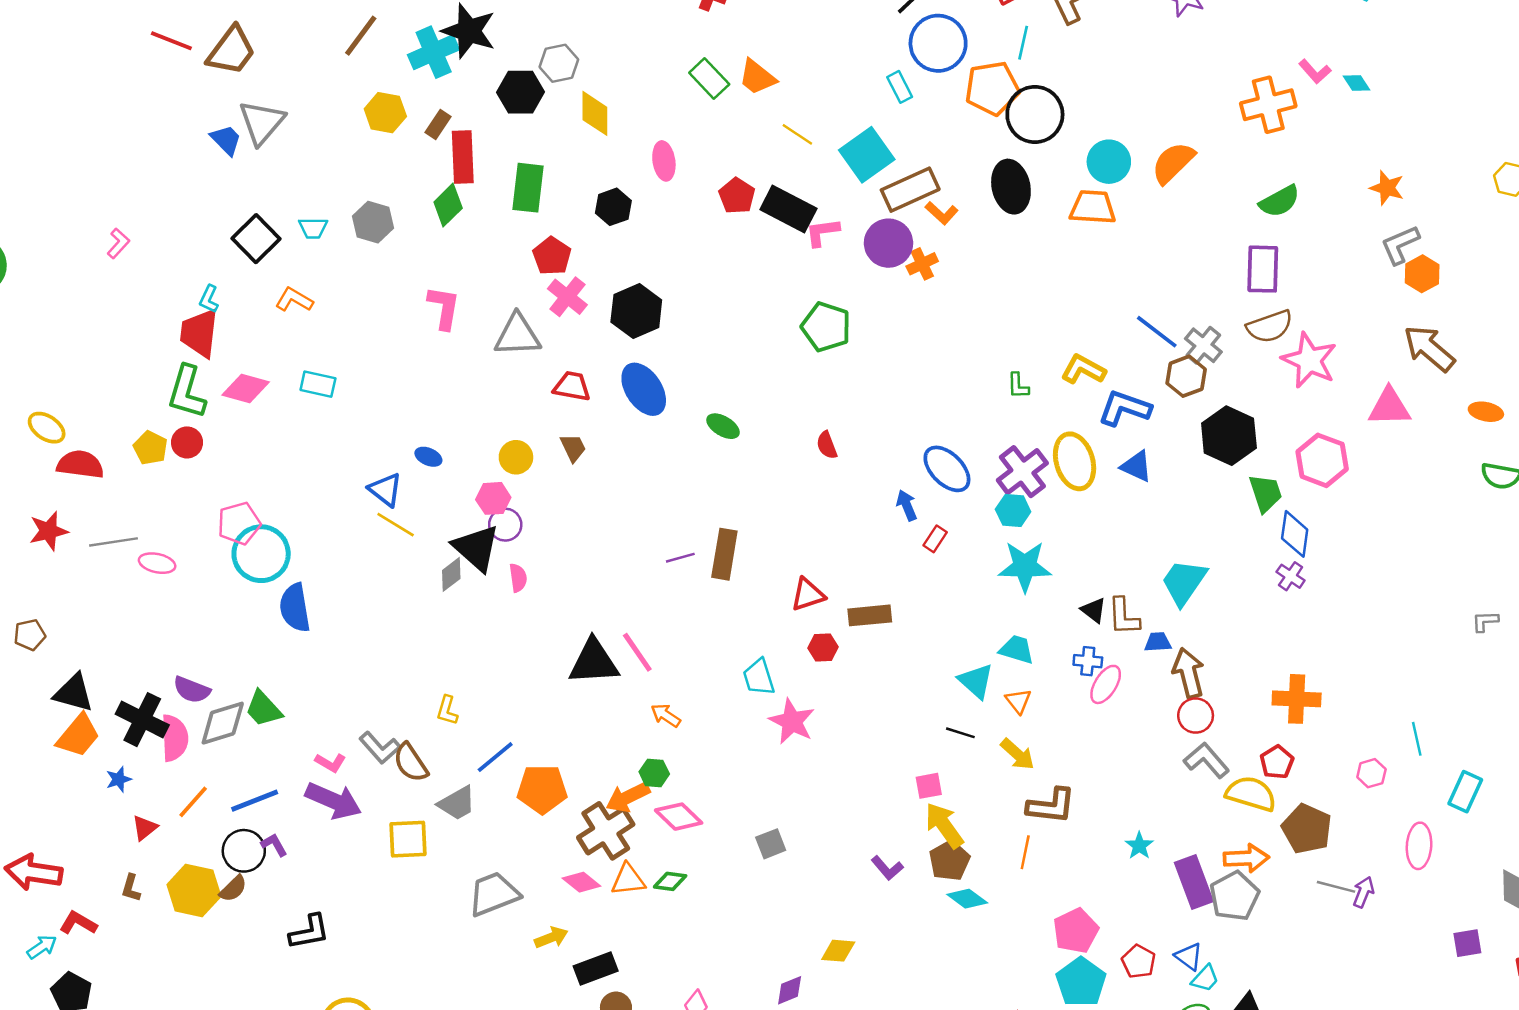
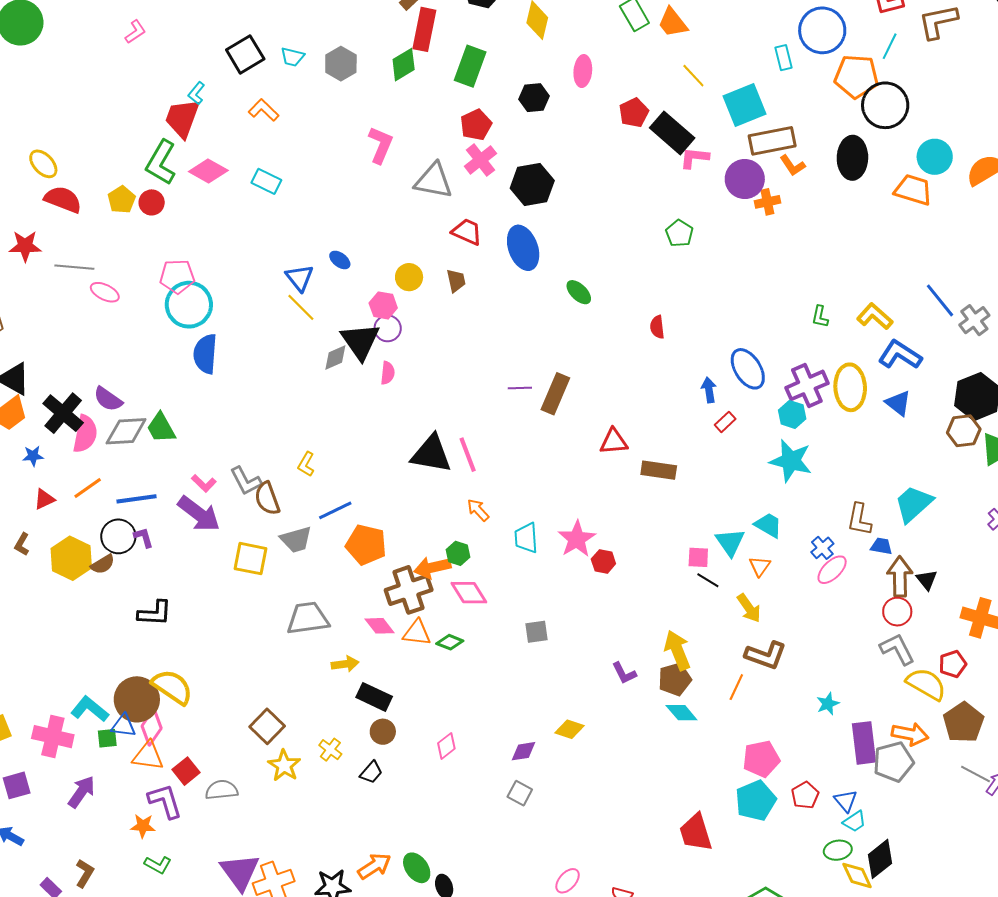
green pentagon: (826, 327) -> (679, 233), size x0.7
brown hexagon: (1186, 376) -> (964, 431), moved
black triangle: (1094, 610) -> (927, 580), moved
red hexagon: (823, 647) -> (603, 561), moved
blue cross: (1088, 661) -> (822, 548), turned 30
cyan trapezoid: (759, 677) -> (526, 538), moved
pink square: (929, 786) -> (698, 557), moved
black rectangle: (596, 969) -> (374, 697), turned 32

